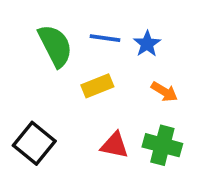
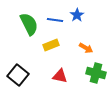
blue star: (147, 44) -> (77, 15), moved
green cross: (162, 145) -> (96, 73), moved

